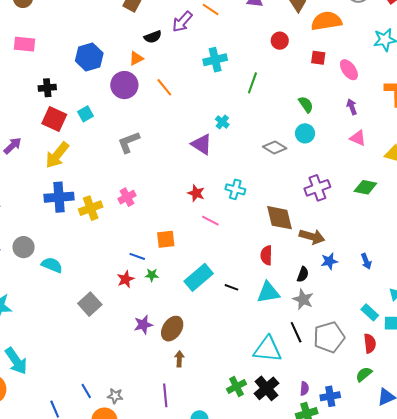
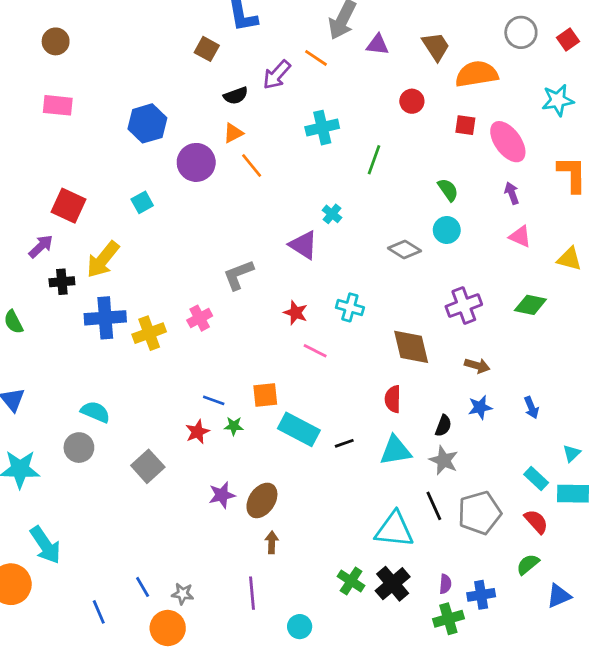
orange triangle: (136, 58) -> (233, 133), moved
pink ellipse: (349, 70) -> (508, 142), size x1.4
black cross: (47, 88) -> (62, 282), moved
red square: (54, 119) -> (69, 206), moved
gray L-shape: (129, 142) -> (238, 275), moved
brown arrow: (312, 237) -> (477, 366), moved, size x0.7
orange square: (166, 239) -> (265, 395), moved
gray circle: (24, 247) -> (79, 448), moved
cyan rectangle: (199, 277) -> (299, 429), turned 68
black line: (231, 287) -> (344, 443), turned -40
red semicircle: (370, 343) -> (536, 522), turned -36
green cross: (236, 386) -> (351, 581), turned -30

